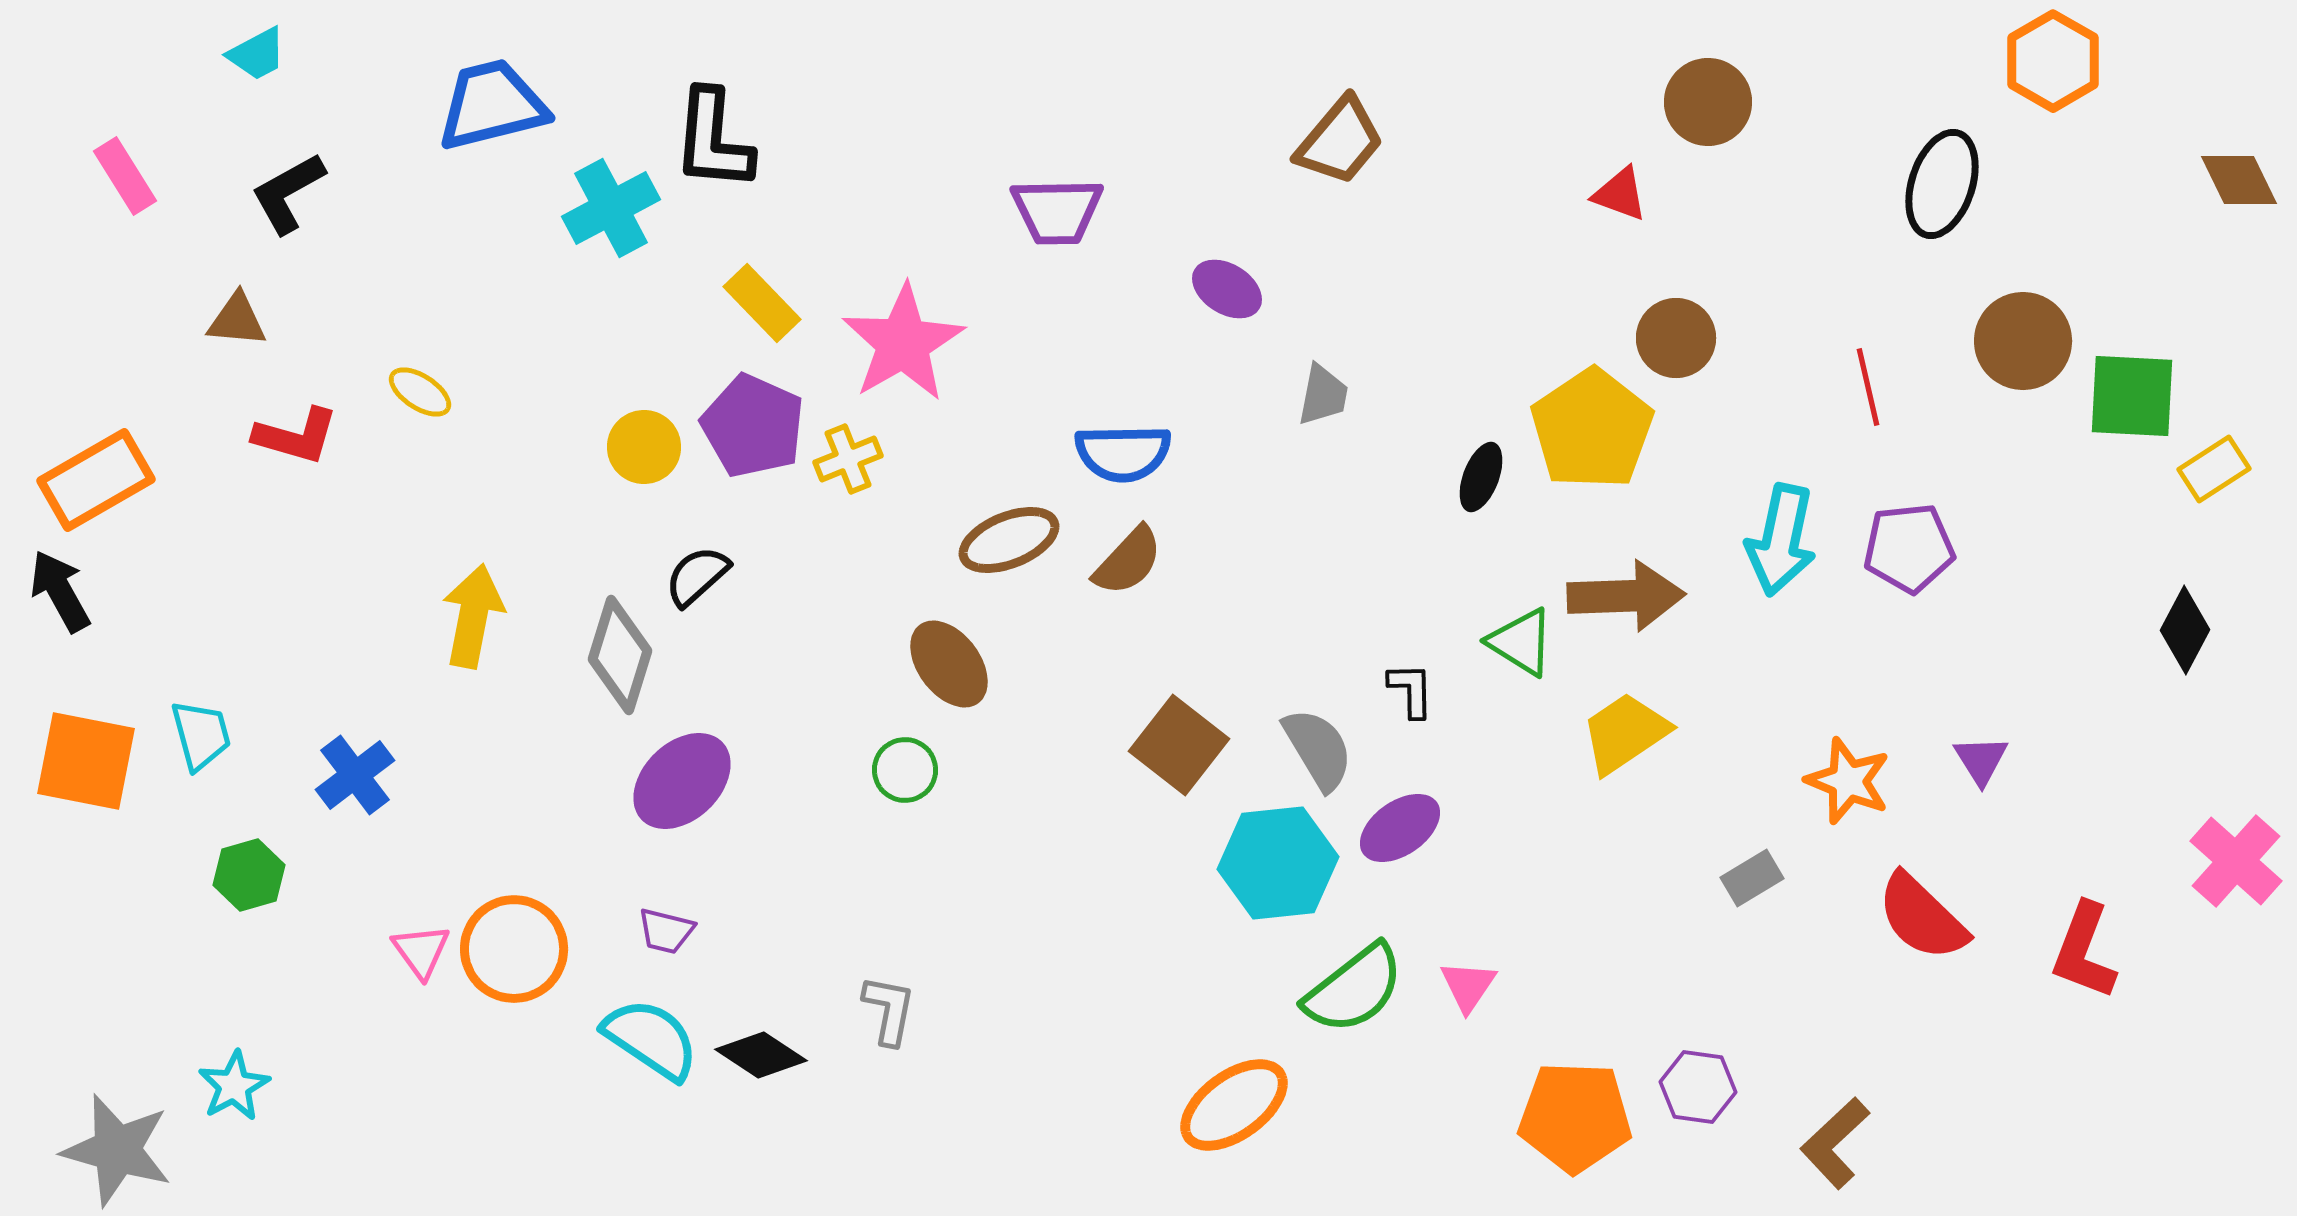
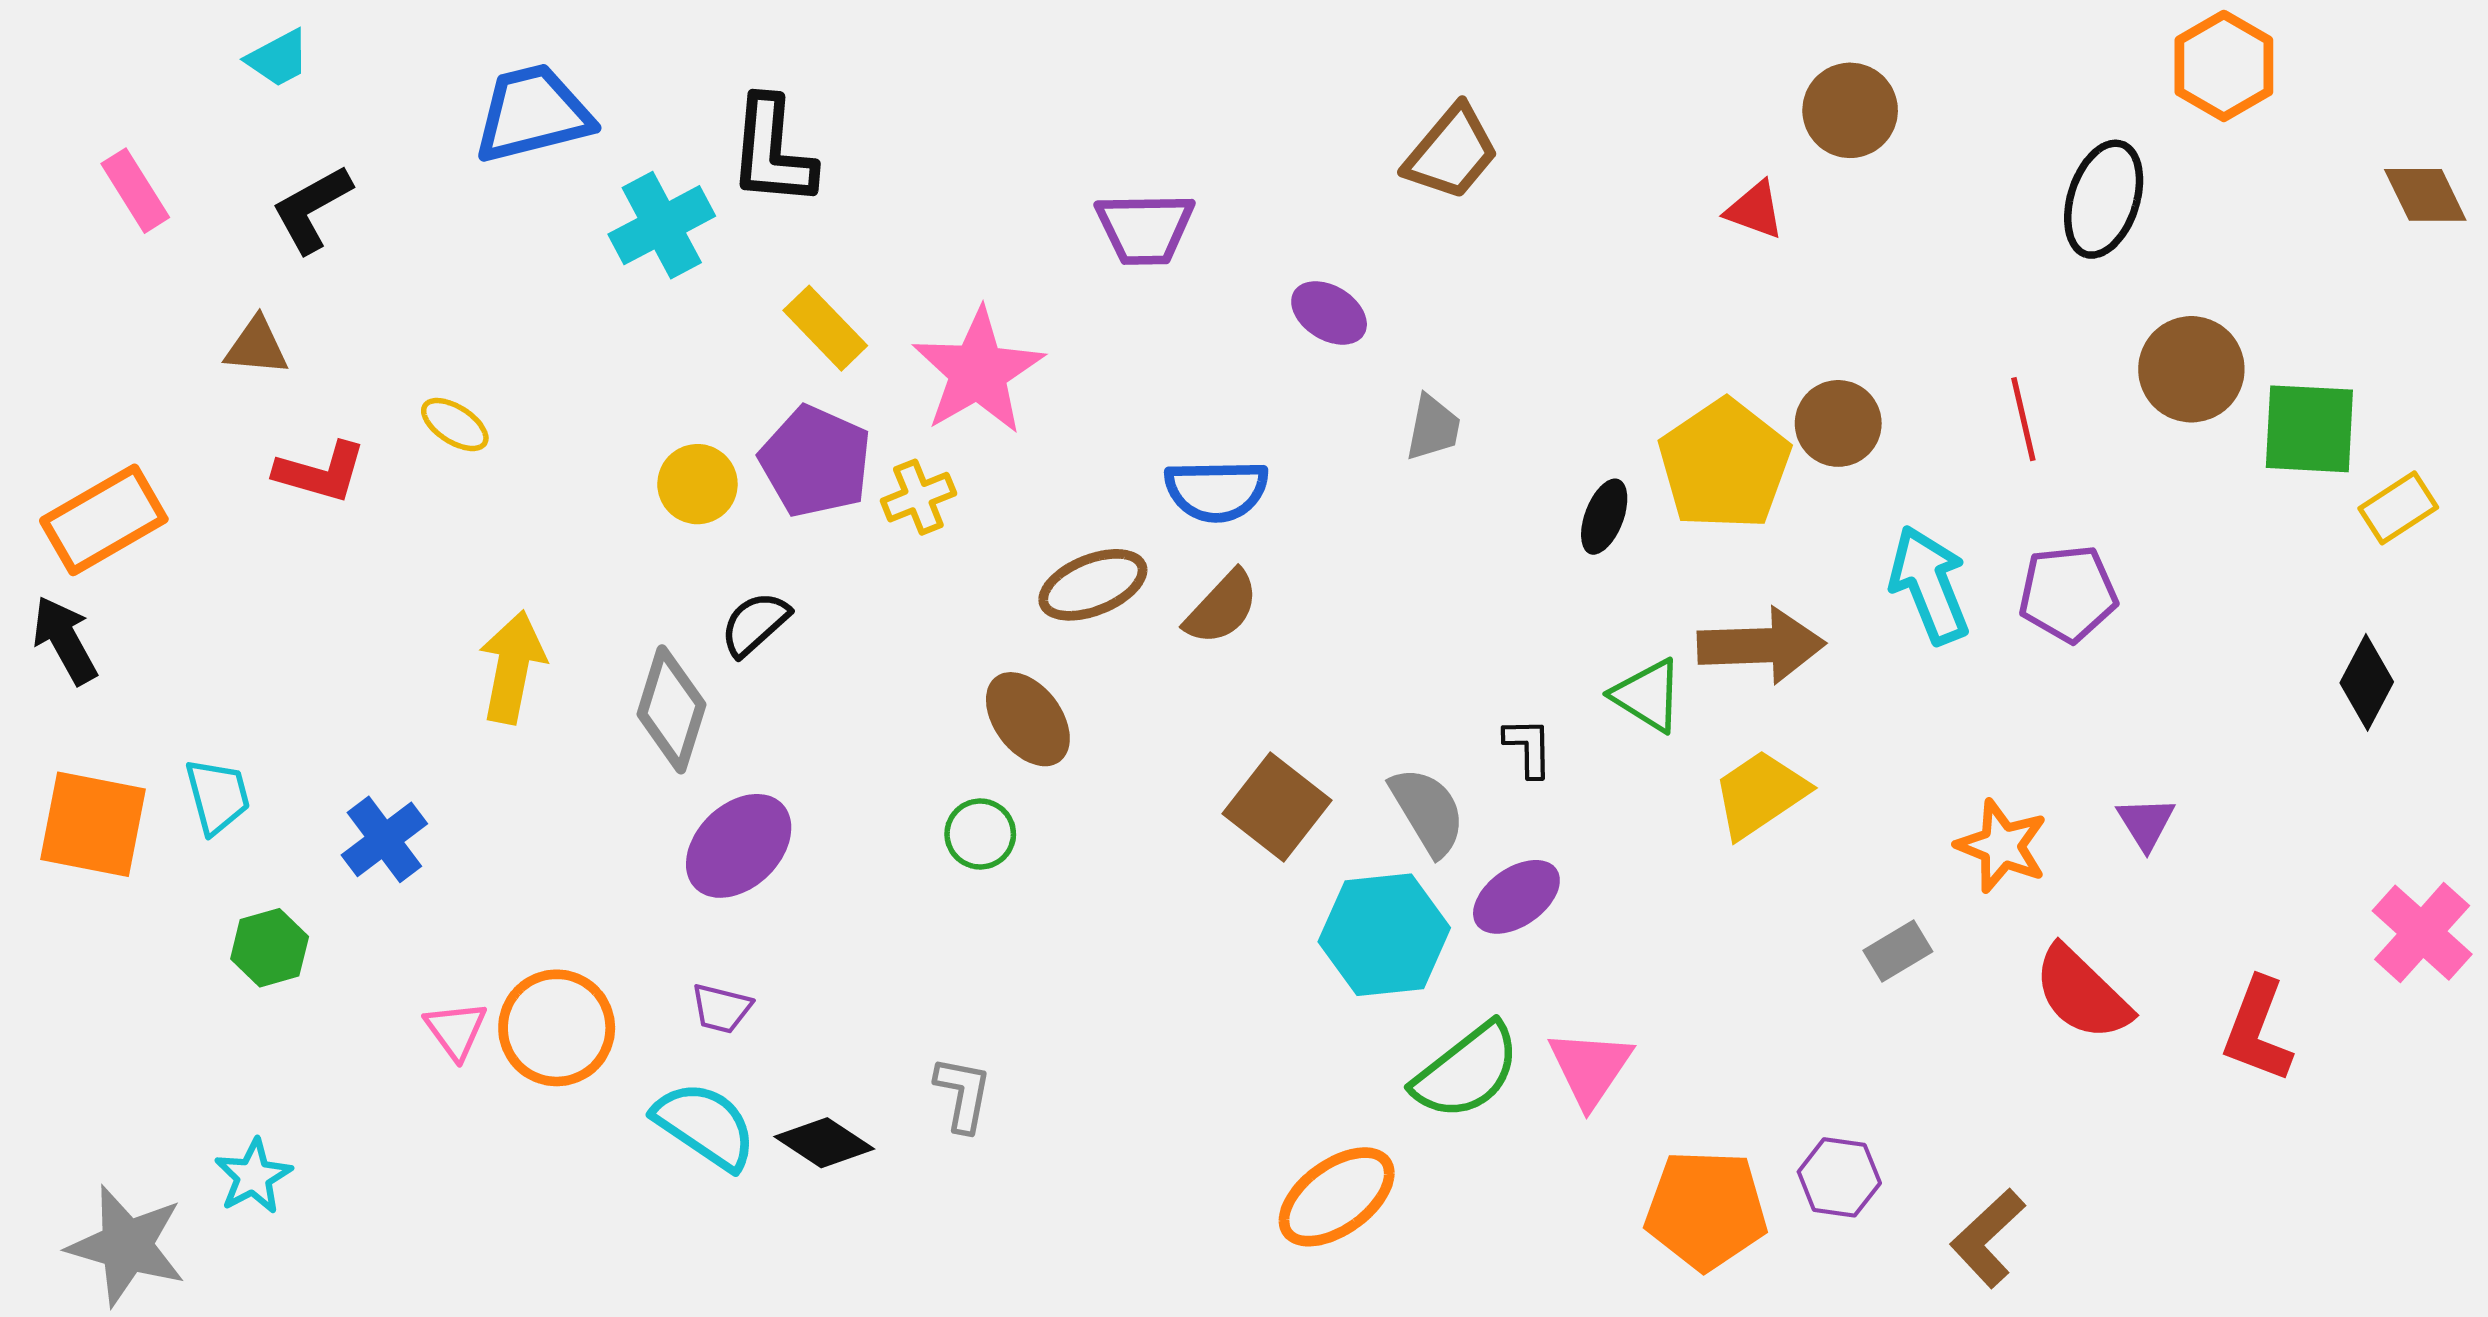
brown circle: (1676, 338) -> (1838, 423), moved
cyan arrow: (1781, 540) -> (1929, 585), turned 146
pink triangle: (1468, 986) -> (1590, 1068), size x1.4

